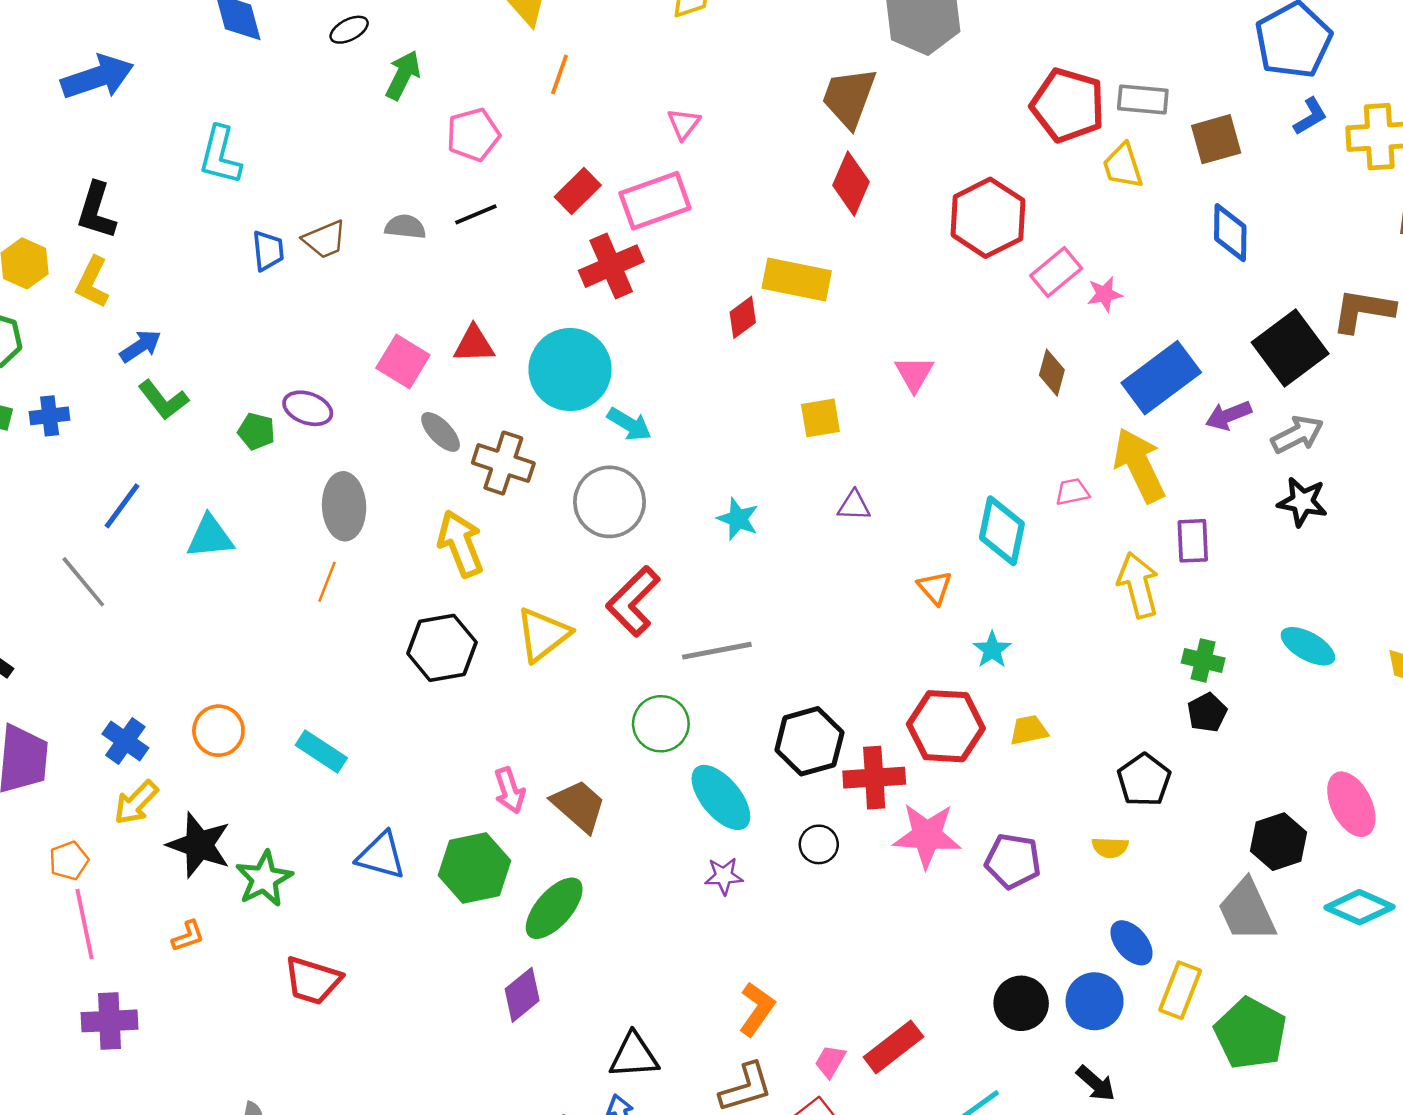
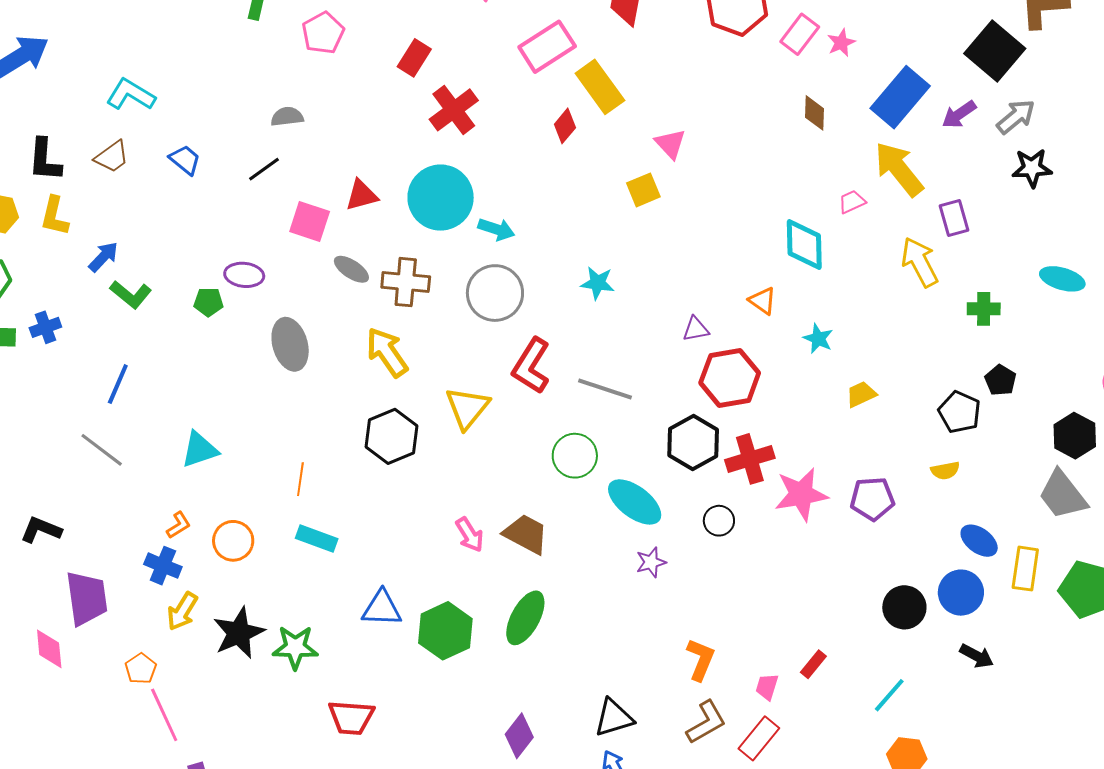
cyan L-shape: (220, 155) -> (131, 95), turned 120
pink rectangle: (655, 201) -> (547, 47), moved
black line: (476, 214) -> (264, 169), moved
brown trapezoid: (325, 239) -> (112, 157), moved
blue trapezoid: (268, 251) -> (185, 160), turned -32
yellow rectangle: (797, 279) -> (600, 87), turned 56
pink triangle: (914, 374) -> (670, 144), moved
purple triangle: (854, 506) -> (696, 329), moved
cyan triangle: (210, 537) -> (199, 450), moved
orange line: (327, 582) -> (300, 479), moved
gray line: (717, 651) -> (605, 389), turned 42
black pentagon: (1207, 713) -> (1000, 380), moved
red hexagon: (946, 726) -> (730, 378), moved
black star: (199, 845) -> (239, 633), turned -30
green hexagon: (475, 868) -> (445, 631), moved
green star: (264, 879) -> (295, 647), turned -30
orange L-shape: (188, 936) -> (179, 525), moved
purple diamond: (522, 995) -> (519, 736), moved
red rectangle: (893, 1047) -> (813, 664), size x0.6

